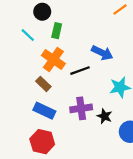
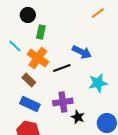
cyan line: (28, 35) -> (15, 46), moved
black star: (104, 116) -> (78, 117), moved

